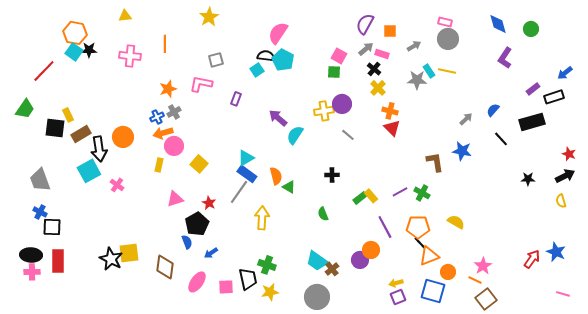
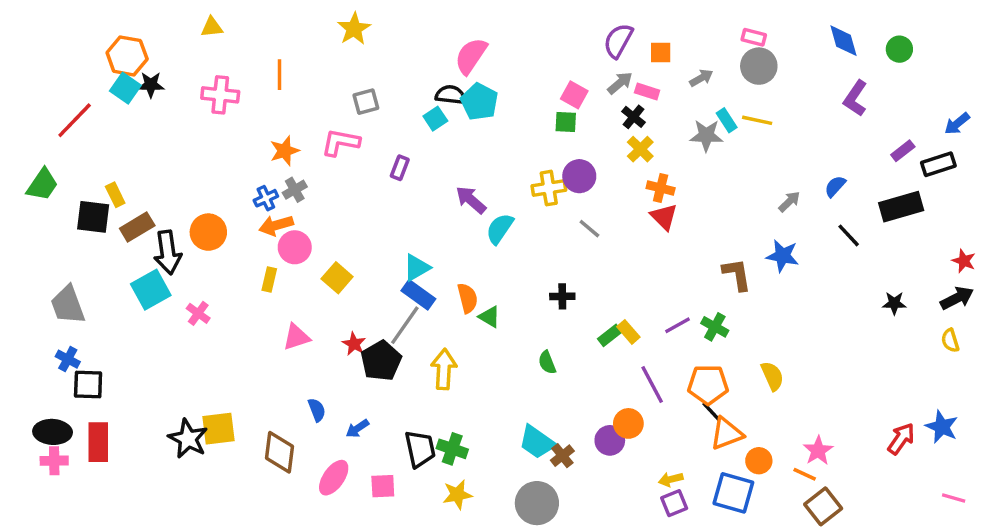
yellow semicircle: (456, 222) -> (772, 376), turned 36
black pentagon: (197, 224) -> (381, 361), moved
black trapezoid: (248, 279) -> (420, 449), moved

